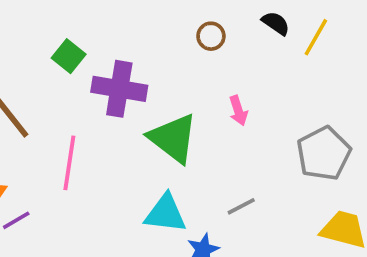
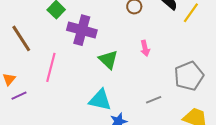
green triangle: (173, 138) -> (108, 60), size x0.7
gray line: (241, 206) -> (154, 100), moved

